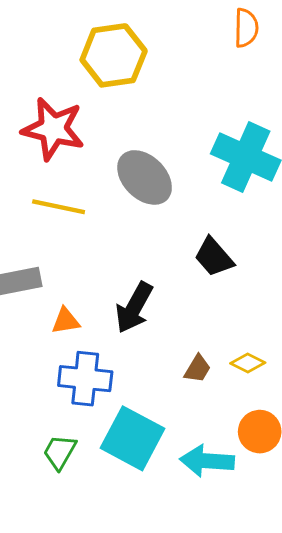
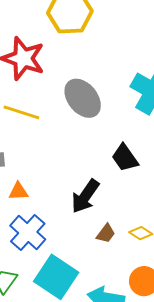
black arrow: (134, 308) -> (85, 196), moved
blue cross: (85, 379) -> (28, 233), turned 30

